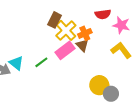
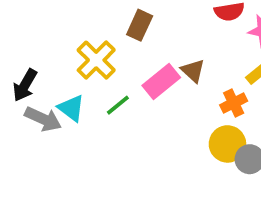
yellow cross: (66, 30) -> (96, 60), moved
orange cross: (85, 33) -> (234, 103), moved

